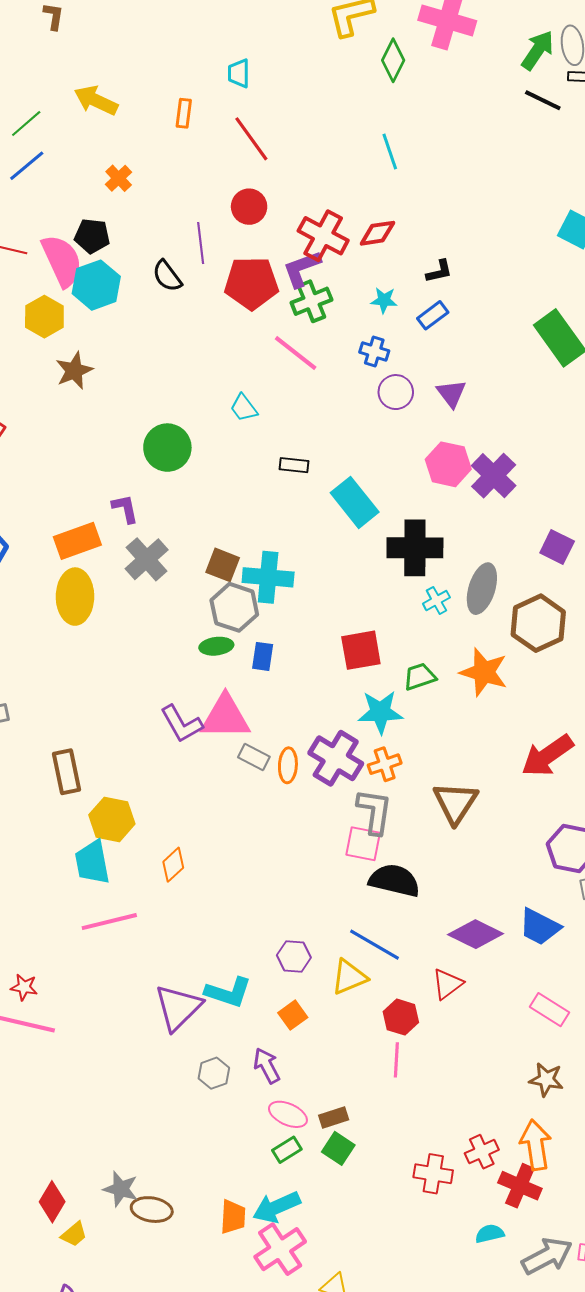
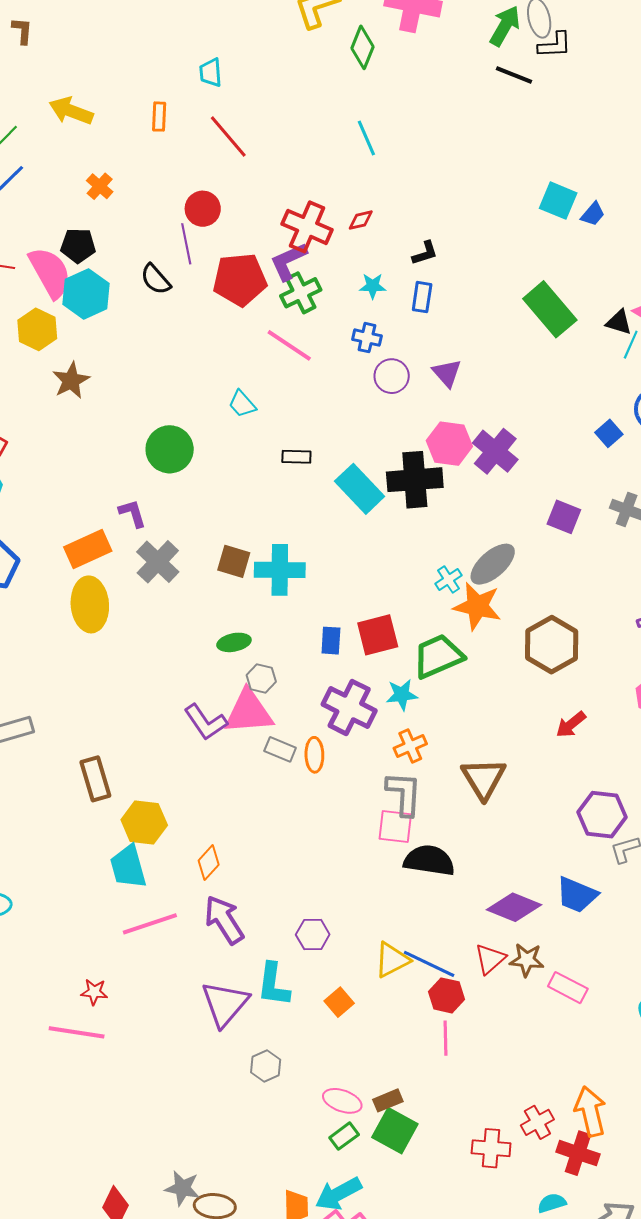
red circle: (249, 207) -> (203, 209), moved
red diamond: (377, 233) -> (361, 220), size x0.7
blue rectangle: (433, 315) -> (422, 297), turned -40
black cross: (415, 548) -> (415, 480), moved
gray ellipse: (482, 589) -> (493, 564), turned 36
gray hexagon: (234, 607) -> (261, 678), moved, size x0.6
brown hexagon: (538, 623) -> (552, 645), moved
blue rectangle: (263, 656) -> (331, 641), moved
orange star: (484, 672) -> (477, 606), moved
green trapezoid: (420, 677) -> (438, 656), size x1.6
cyan star: (380, 712) -> (402, 695), size x0.7
red arrow: (547, 756) -> (571, 724), size x0.6
purple cross: (336, 758) -> (349, 707), moved
blue line: (375, 945) -> (429, 964), moved
purple hexagon: (294, 956) -> (313, 934), moved
red star: (24, 987) -> (94, 992), moved
cyan L-shape: (228, 992) -> (273, 985), turned 84
pink rectangle: (550, 1010) -> (568, 988), moved
purple arrow: (267, 1066) -> (224, 920), moved, size x1.4
brown star: (546, 1080) -> (527, 960), moved
green square: (338, 1148) -> (395, 1131), size x1.4

